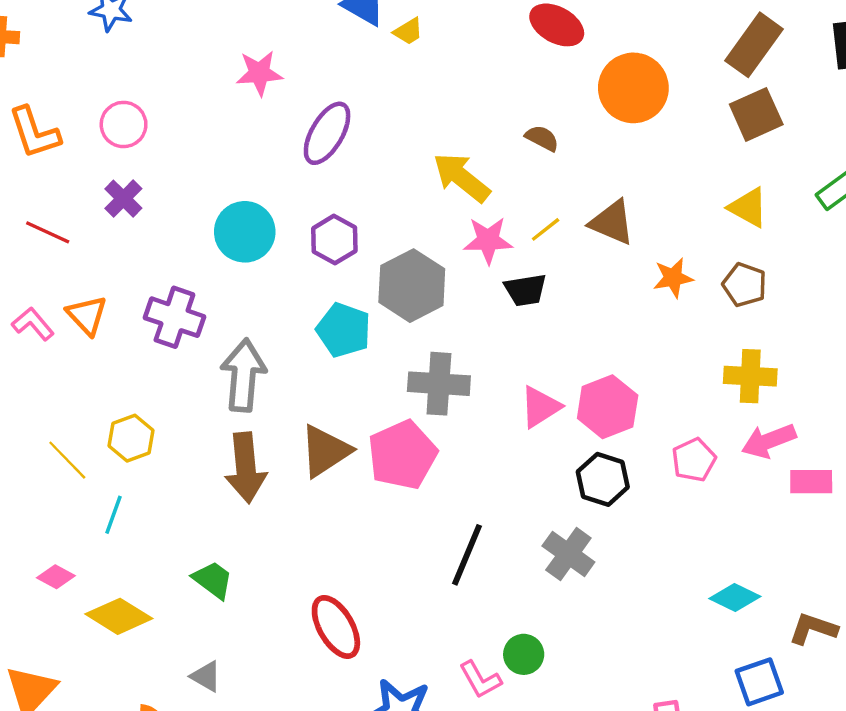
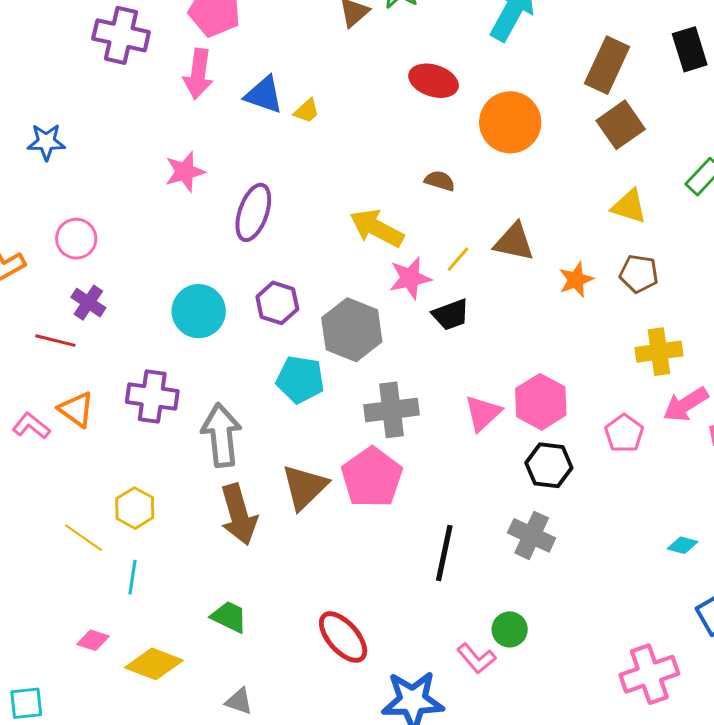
red line: (48, 232) -> (55, 341), moved
cyan diamond: (735, 597) -> (682, 545), size x0.7

